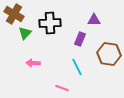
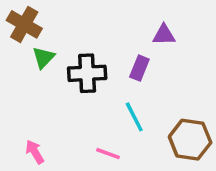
black cross: (50, 23) -> (87, 73), moved
brown hexagon: (109, 54) -> (190, 140), moved
pink arrow: (33, 63) -> (35, 152), moved, turned 56

